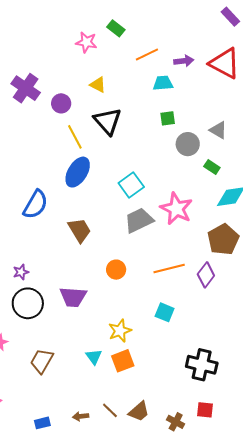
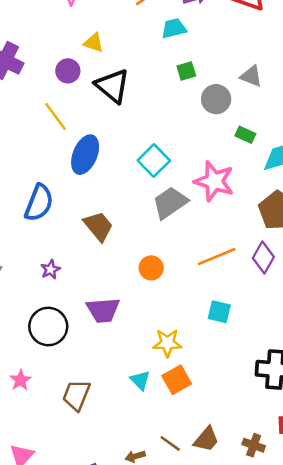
purple circle: (61, 103) -> (68, 71), moved
yellow line: (75, 137) -> (55, 116), moved
green rectangle: (212, 167) -> (245, 135), moved
purple star: (21, 272) -> (50, 270), moved
yellow star: (120, 331) -> (167, 343), turned 30

